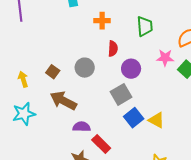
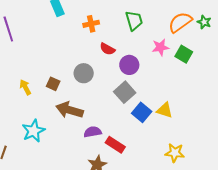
red semicircle: (113, 49) -> (107, 49), turned 126
yellow arrow: (23, 79) -> (25, 87), moved

